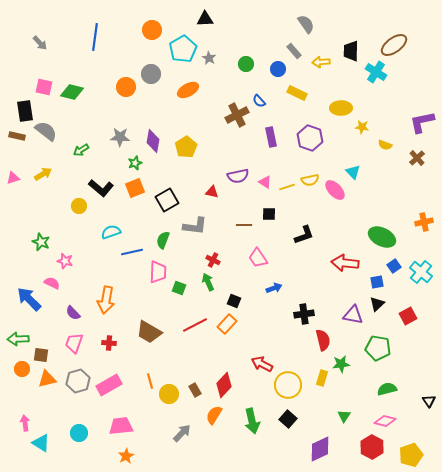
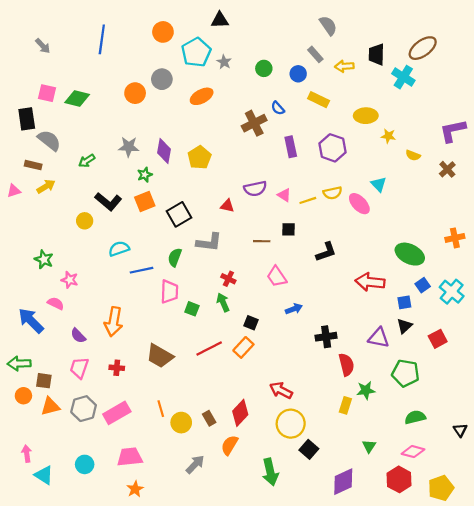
brown rectangle: (17, 136) -> (33, 165), moved
yellow circle: (288, 385) -> (291, 424), moved
green arrow: (252, 421) -> (270, 472), moved

